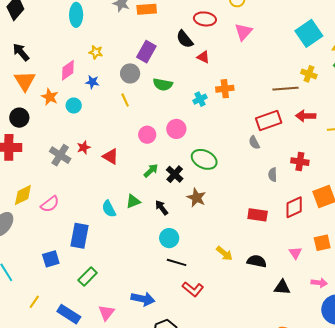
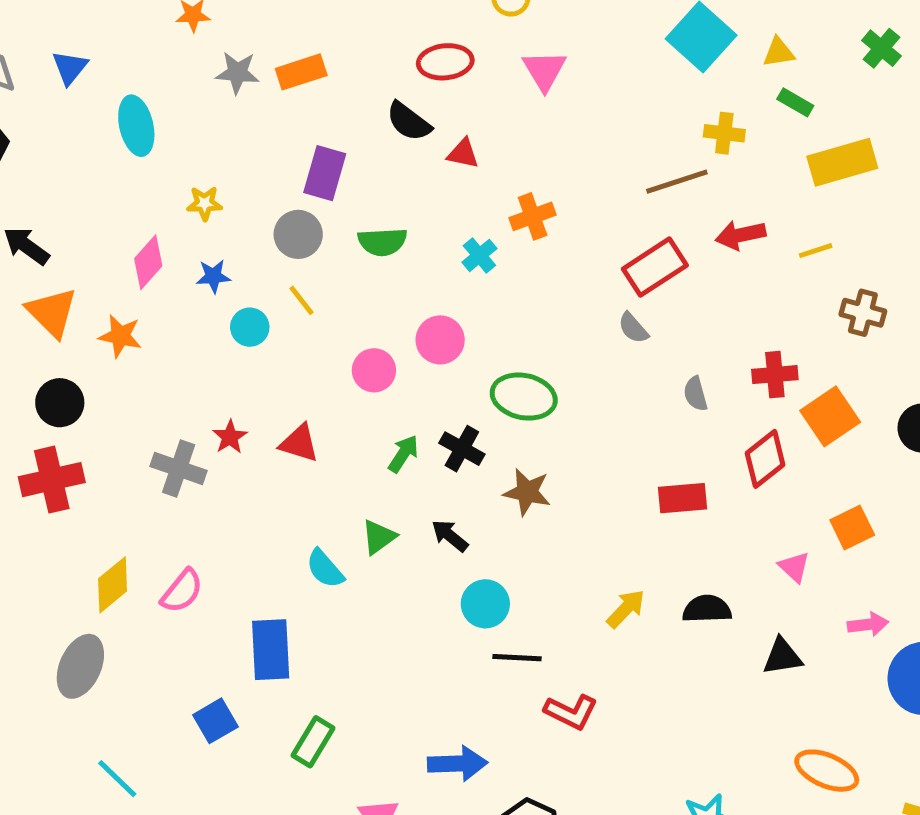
cyan circle: (74, 106) -> (250, 327), moved
red cross: (300, 162) -> (775, 375), moved
yellow arrow: (224, 253) -> (626, 609), turned -72

